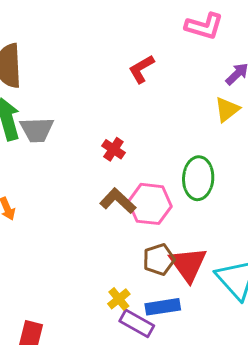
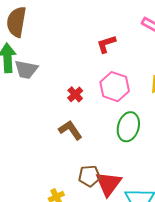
pink hexagon: (150, 204) -> (115, 87), moved

